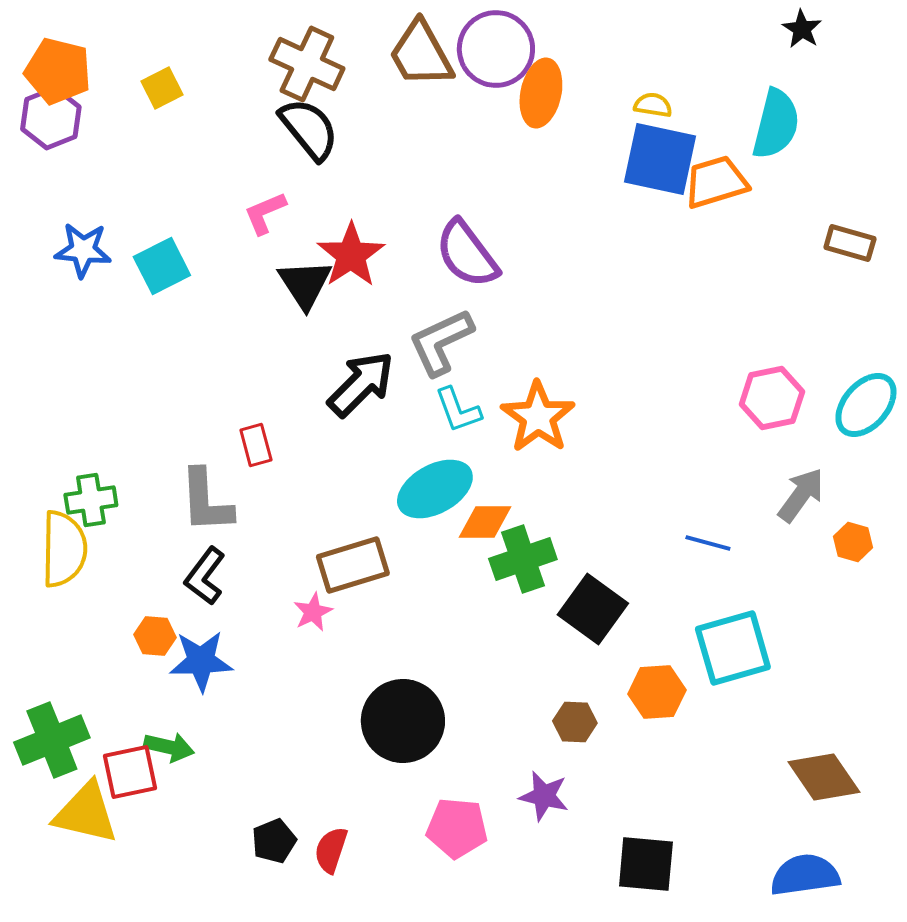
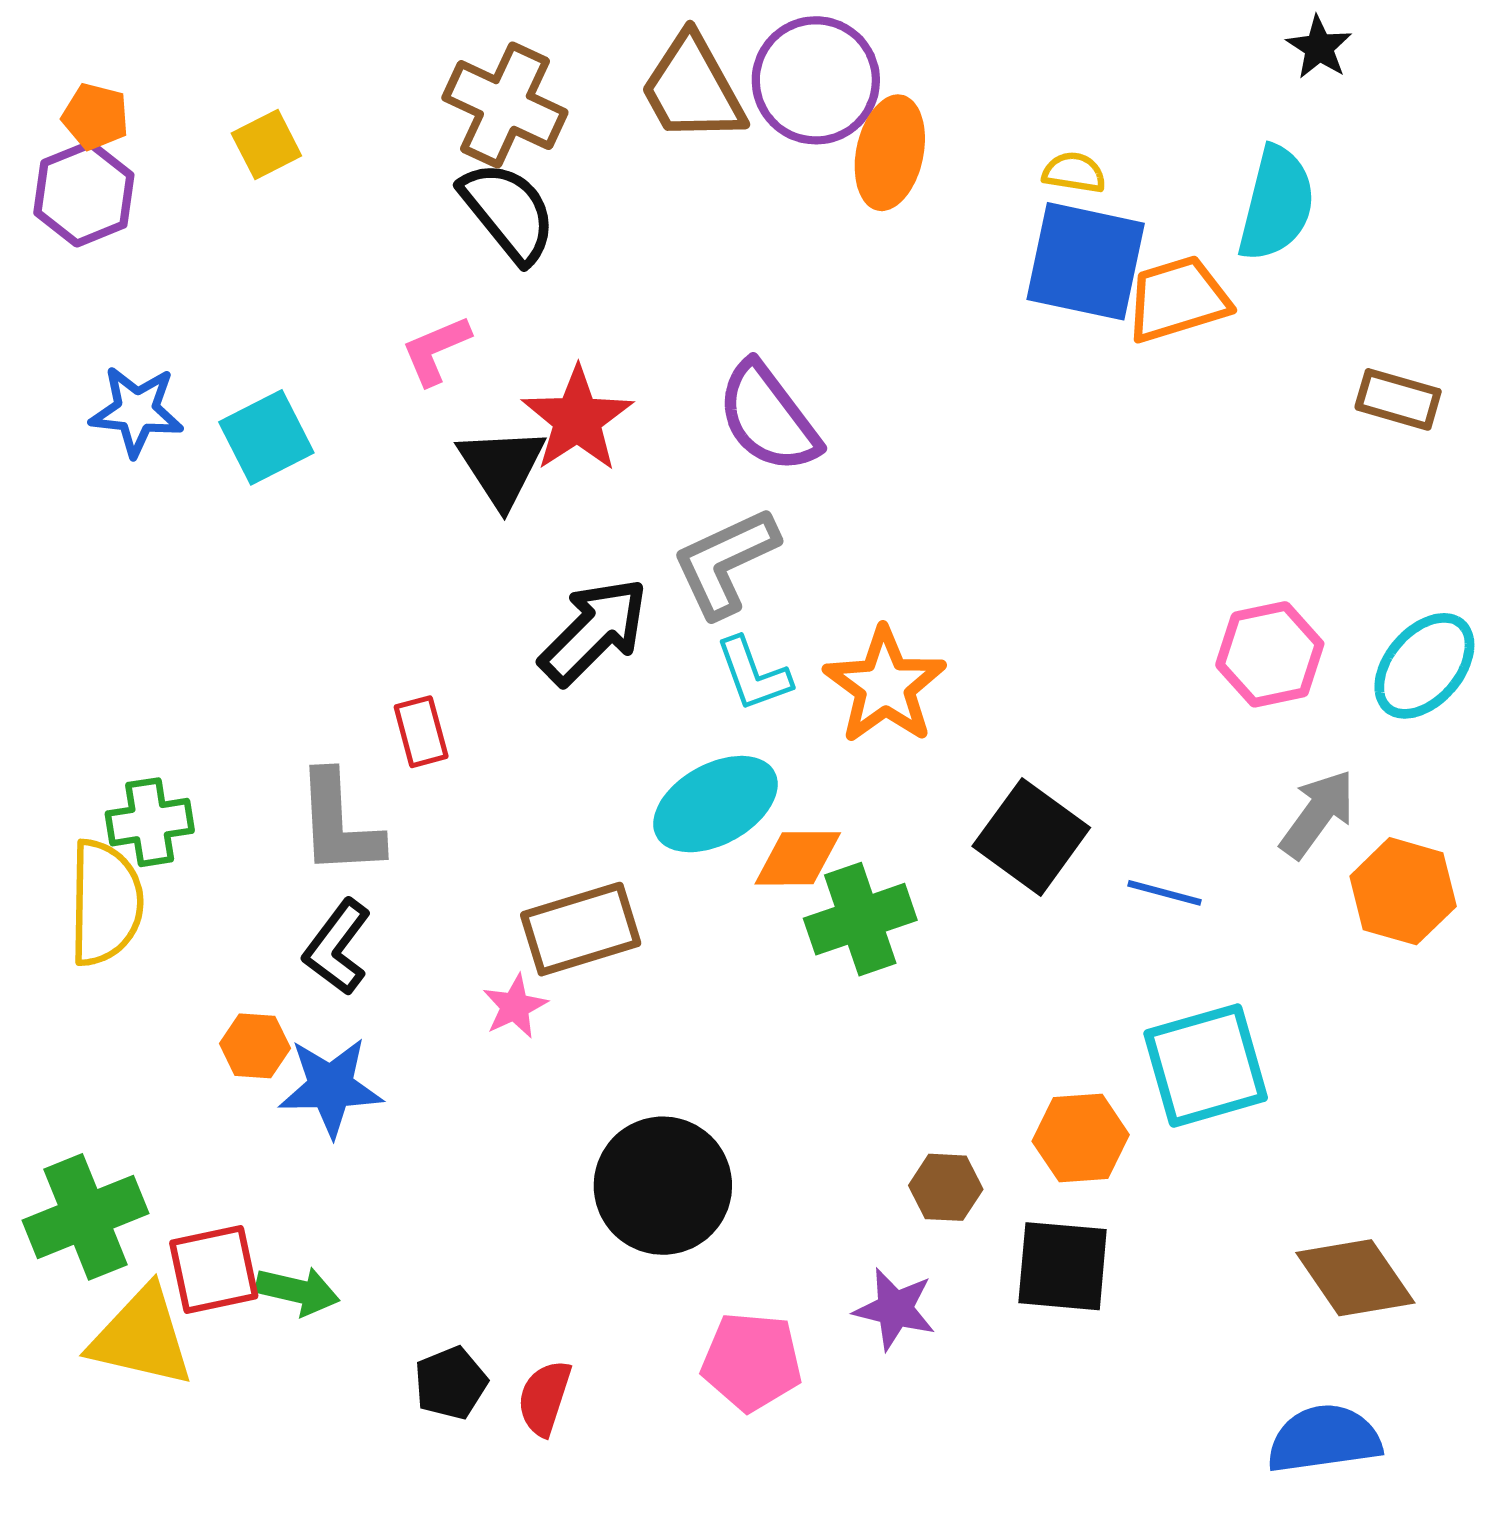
orange pentagon: (58, 71) -> (95, 117), size x0.6
orange hexagon: (853, 542) -> (1403, 891), size x1.6
black square: (593, 609) -> (1031, 837), moved
green arrow: (169, 747) -> (298, 1291), moved
black square: (646, 864) -> (1063, 1266), moved

